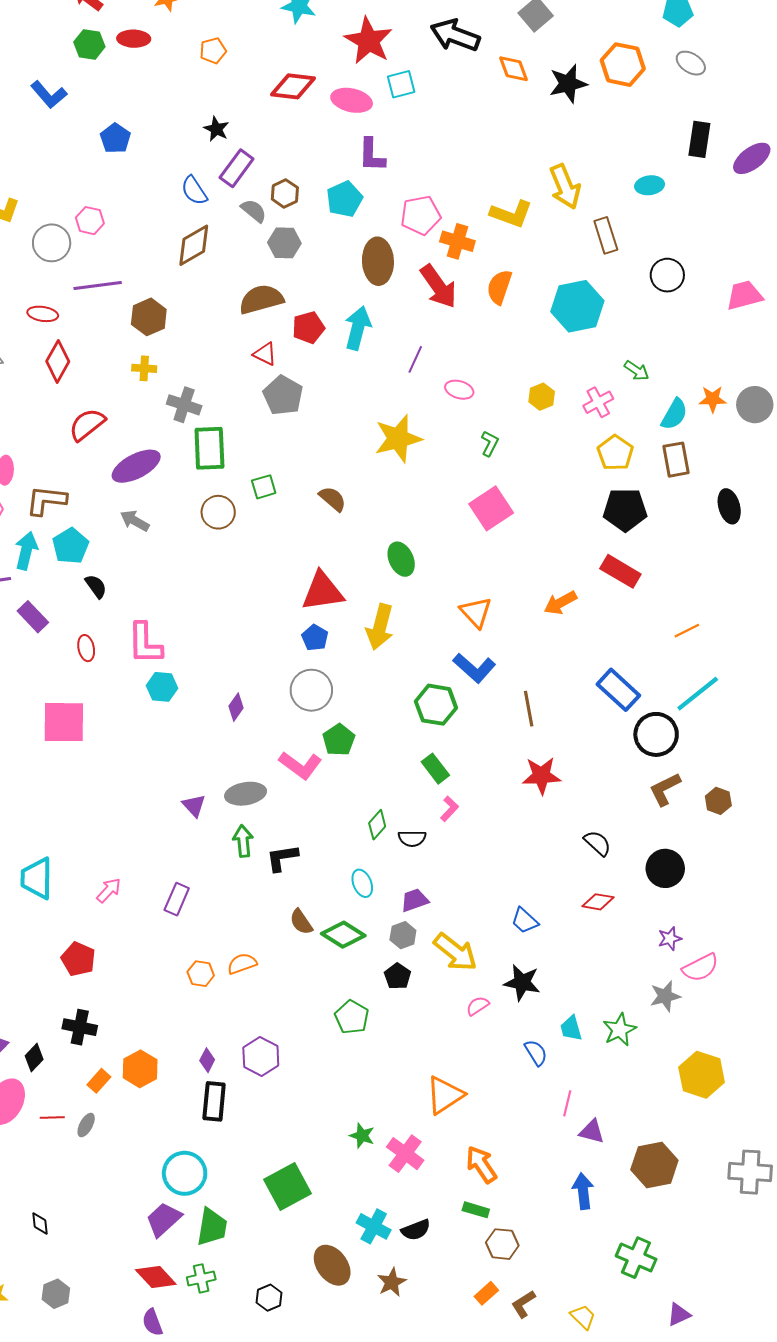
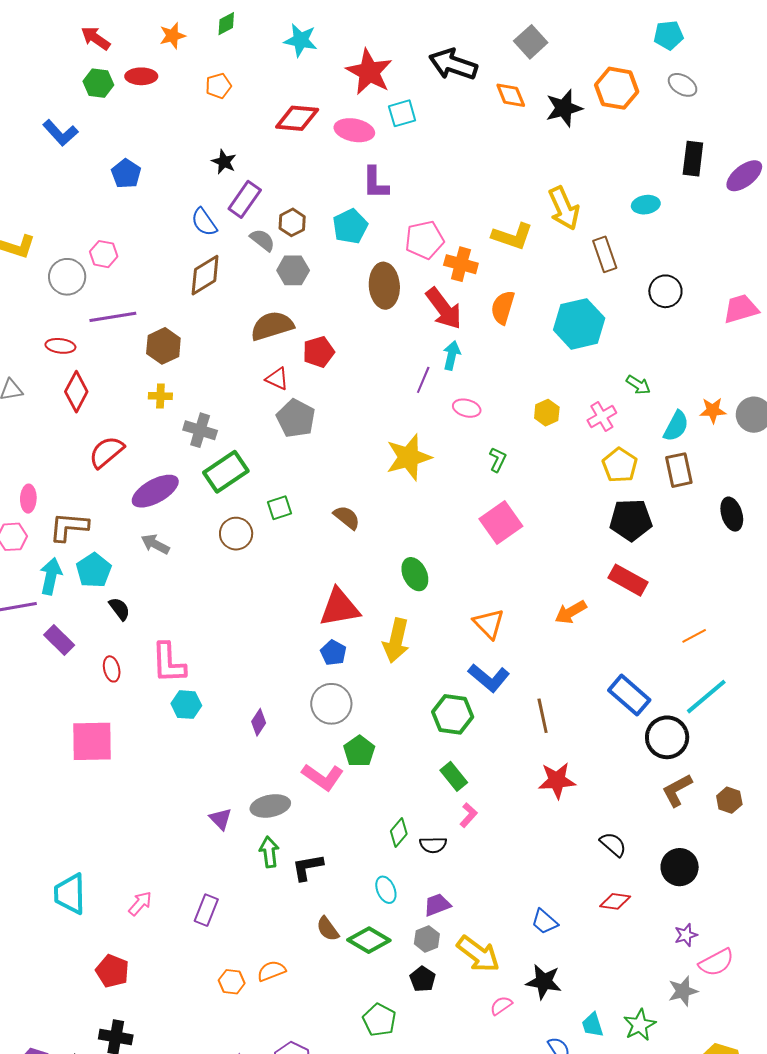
cyan arrow: (358, 328) -> (452, 355), moved, size x0.7
green rectangle: (209, 448) -> (226, 472), turned 60

